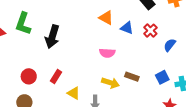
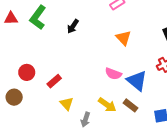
blue triangle: (127, 28) -> (137, 81), moved, size x1.5
black arrow: (52, 37) -> (73, 26), moved, size x0.6

